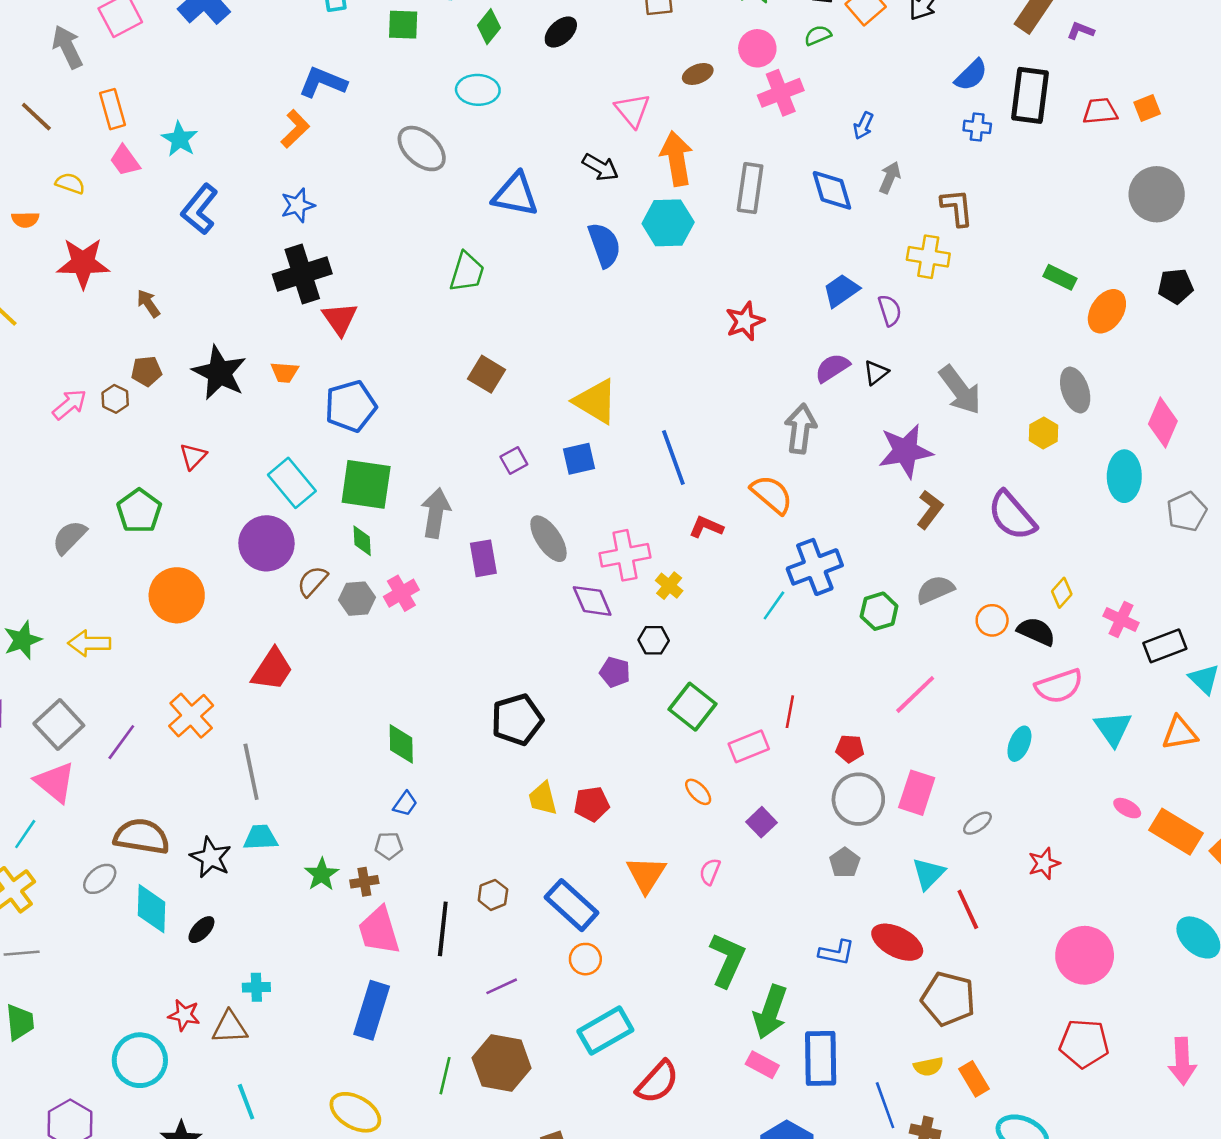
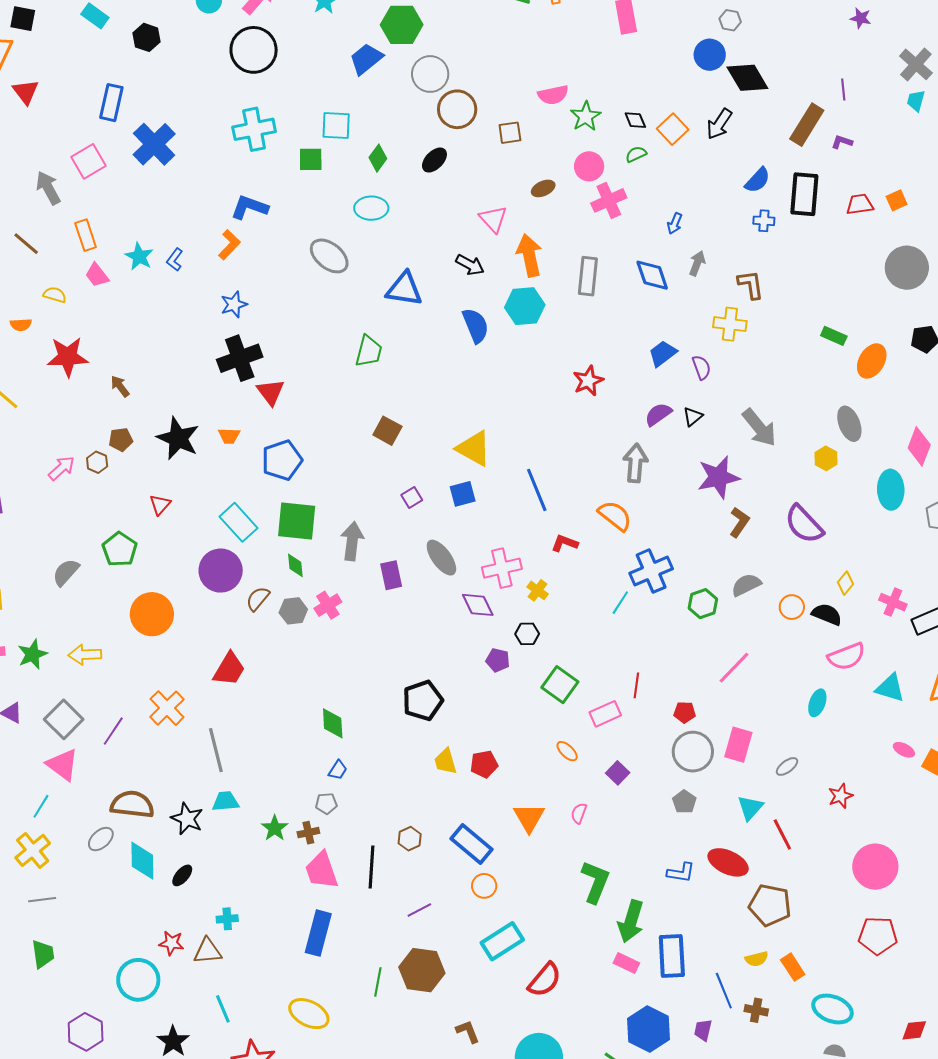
blue L-shape: (200, 209) -> (175, 260), moved, size x0.6
cyan triangle: (1113, 729) -> (890, 688), turned -36

